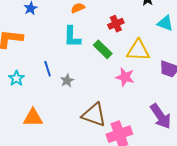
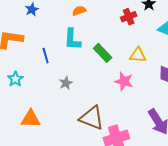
red cross: (116, 24) -> (129, 17), moved
yellow triangle: (138, 50) -> (138, 55), size x0.7
blue line: (48, 69) -> (46, 56), moved

